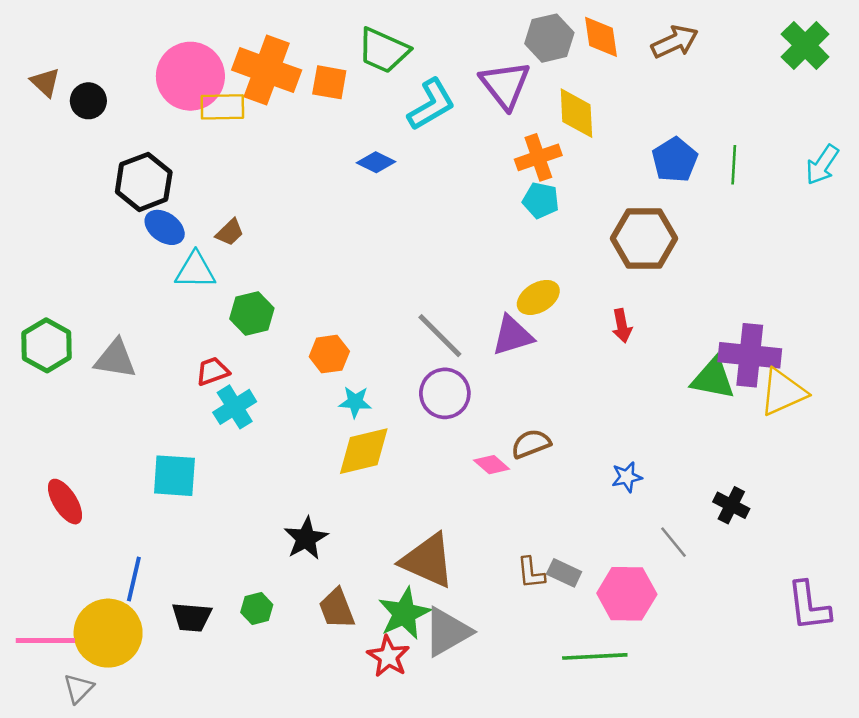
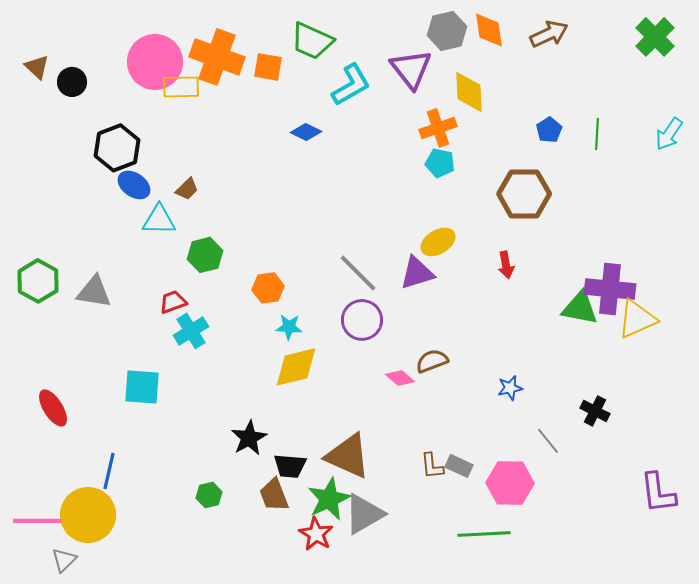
blue pentagon: (675, 160) -> (549, 130), size x0.7
black trapezoid: (192, 617) -> (290, 466), moved

